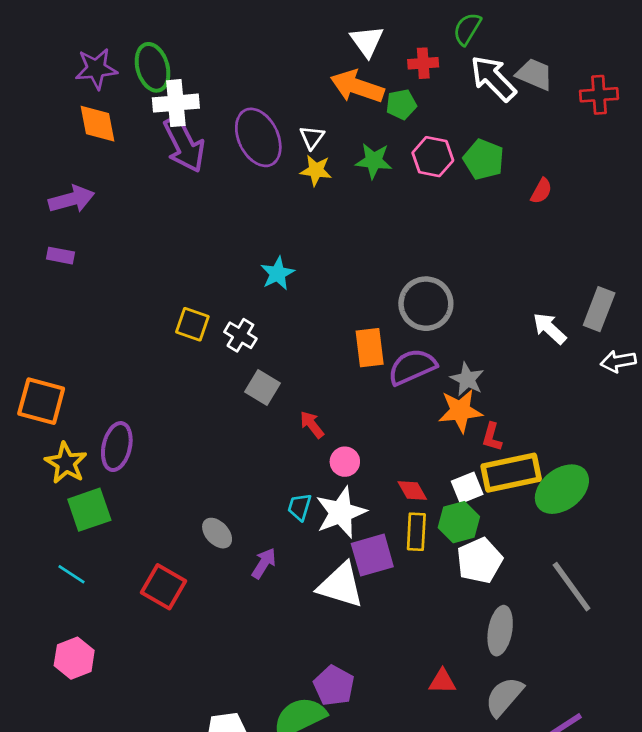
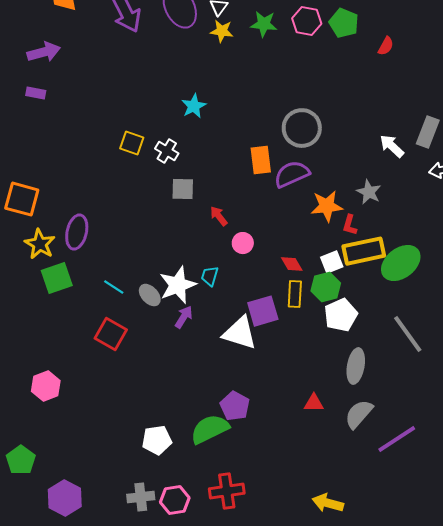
gray star: (467, 379) -> (369, 192), moved
gray square: (262, 387) -> (183, 189), turned -30
white star: (341, 512) -> (178, 285), moved
cyan line: (71, 574) -> (114, 287), moved

